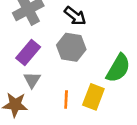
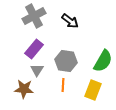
gray hexagon: (71, 47) -> (66, 61), moved
yellow rectangle: (93, 97) -> (93, 90), moved

